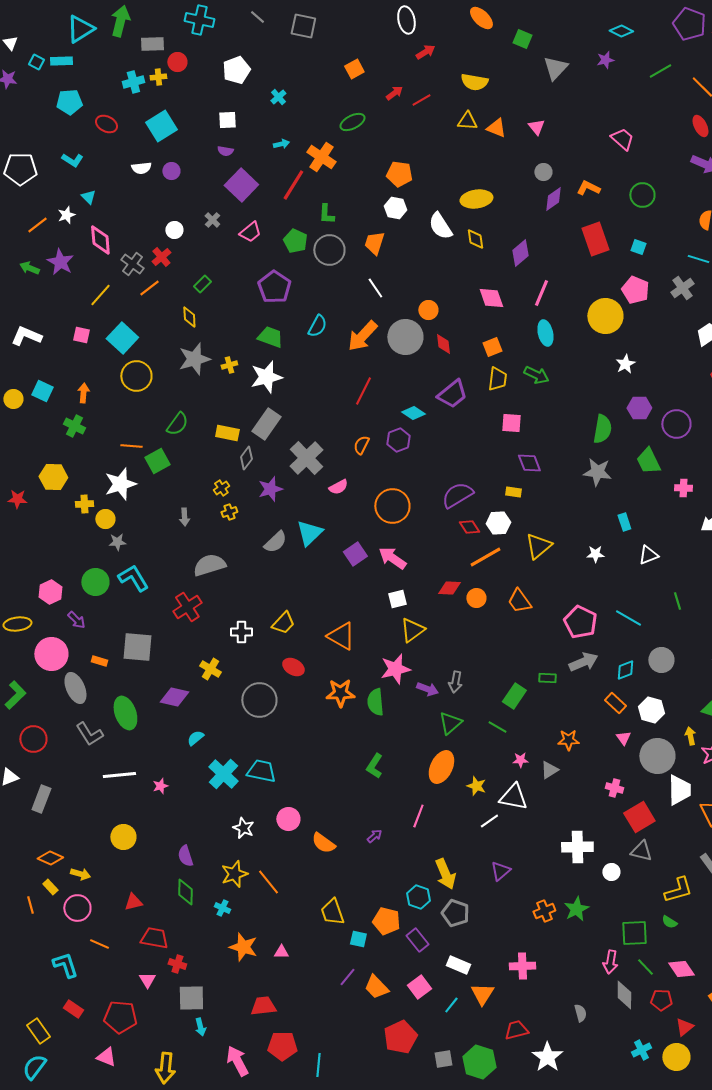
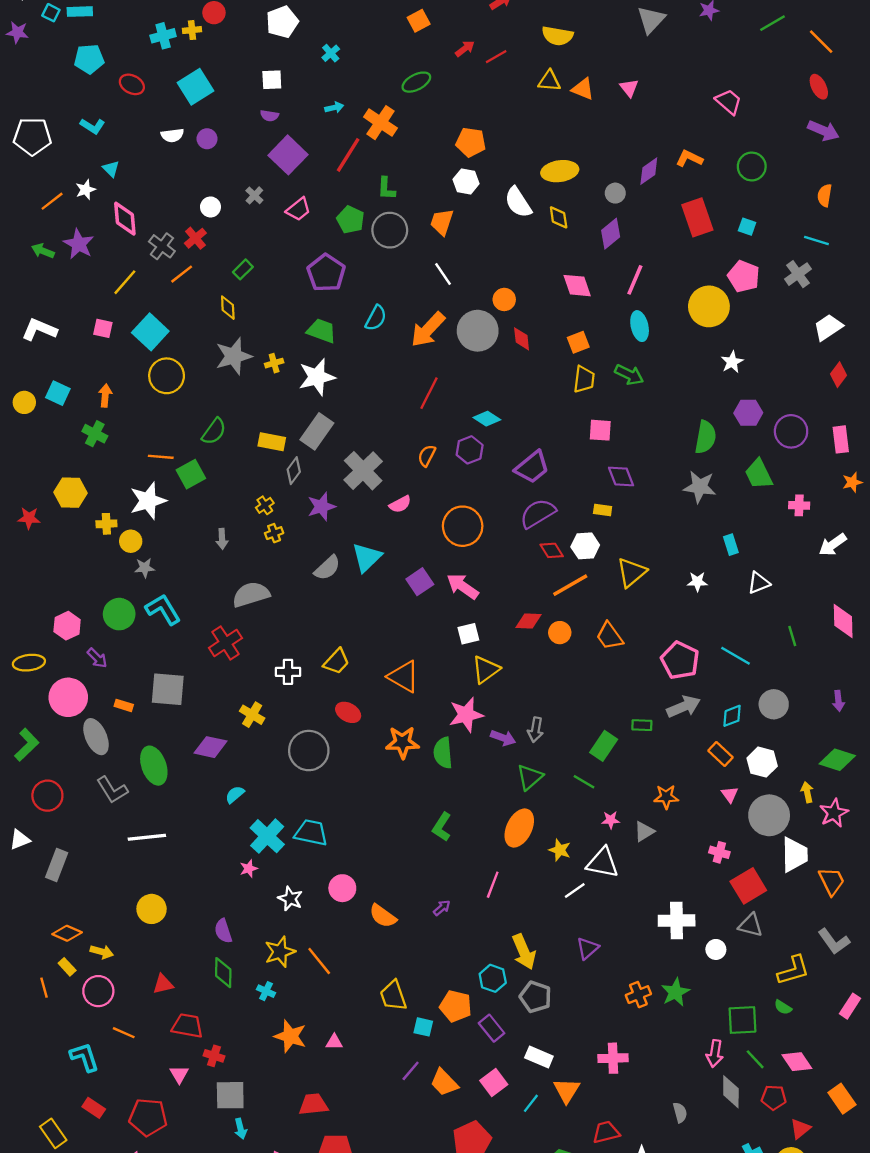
gray circle: (543, 172) -> (615, 193), moved
purple trapezoid: (452, 394) -> (532, 467), moved
pink star: (160, 786) -> (249, 868), moved

